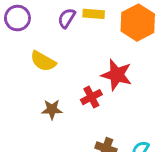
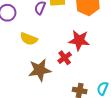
brown star: (52, 109) -> (40, 70), size x1.6

